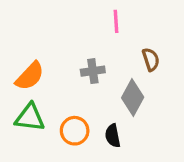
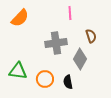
gray cross: (93, 71) -> (56, 43), size x1.5
orange semicircle: (30, 76) -> (20, 18), moved

